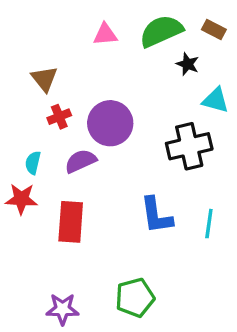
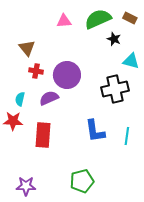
red cross: (59, 117) -> (36, 71), turned 32
purple star: (63, 309) -> (26, 186), moved

